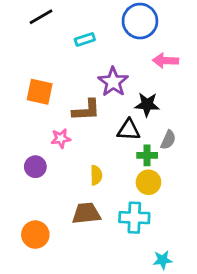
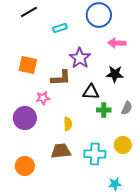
black star: (147, 104) -> (115, 74), moved
gray semicircle: (168, 140) -> (127, 108), moved
purple circle: (35, 167) -> (25, 118), size x1.5
yellow circle: (148, 182) -> (123, 145), moved

